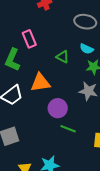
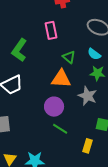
pink rectangle: (29, 39) -> (51, 30), moved
orange triangle: (40, 83) -> (61, 79), moved

